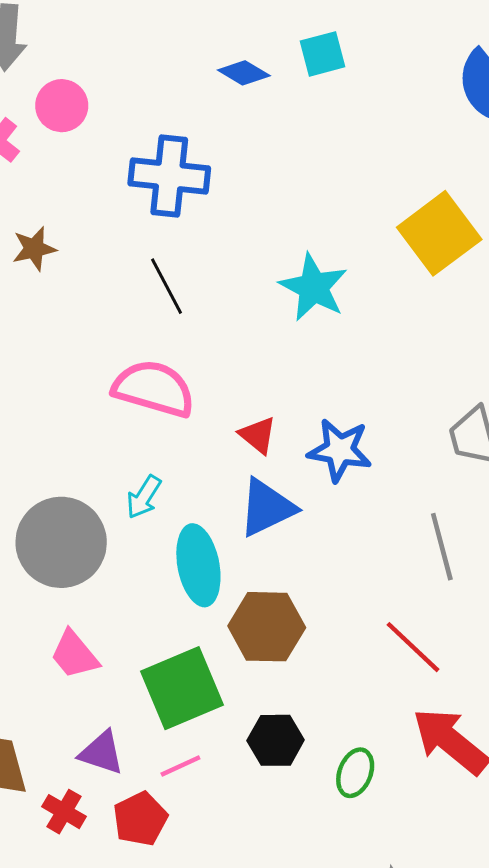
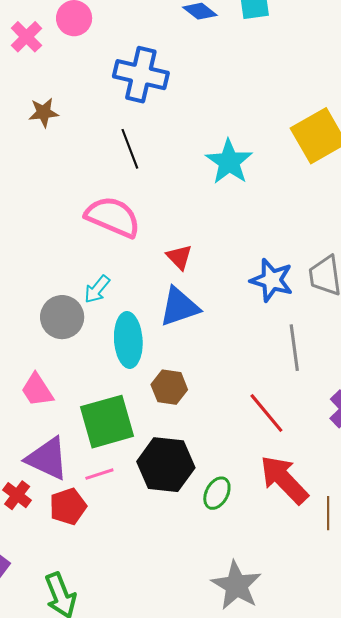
blue star: (340, 450) -> (272, 280), moved
gray circle: (61, 542) -> (62, 317), moved, size x0.7
brown hexagon: (267, 627) -> (169, 387), size x0.7
black hexagon: (276, 740) -> (166, 465), size x1.5
purple triangle: (102, 753) -> (47, 459), size x1.4

